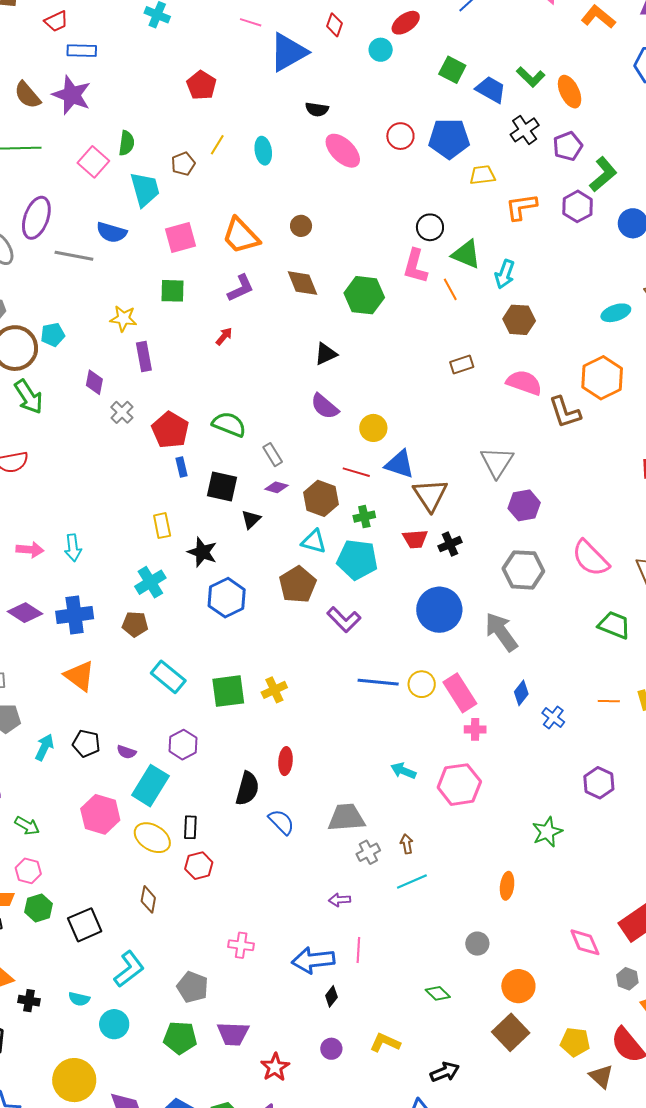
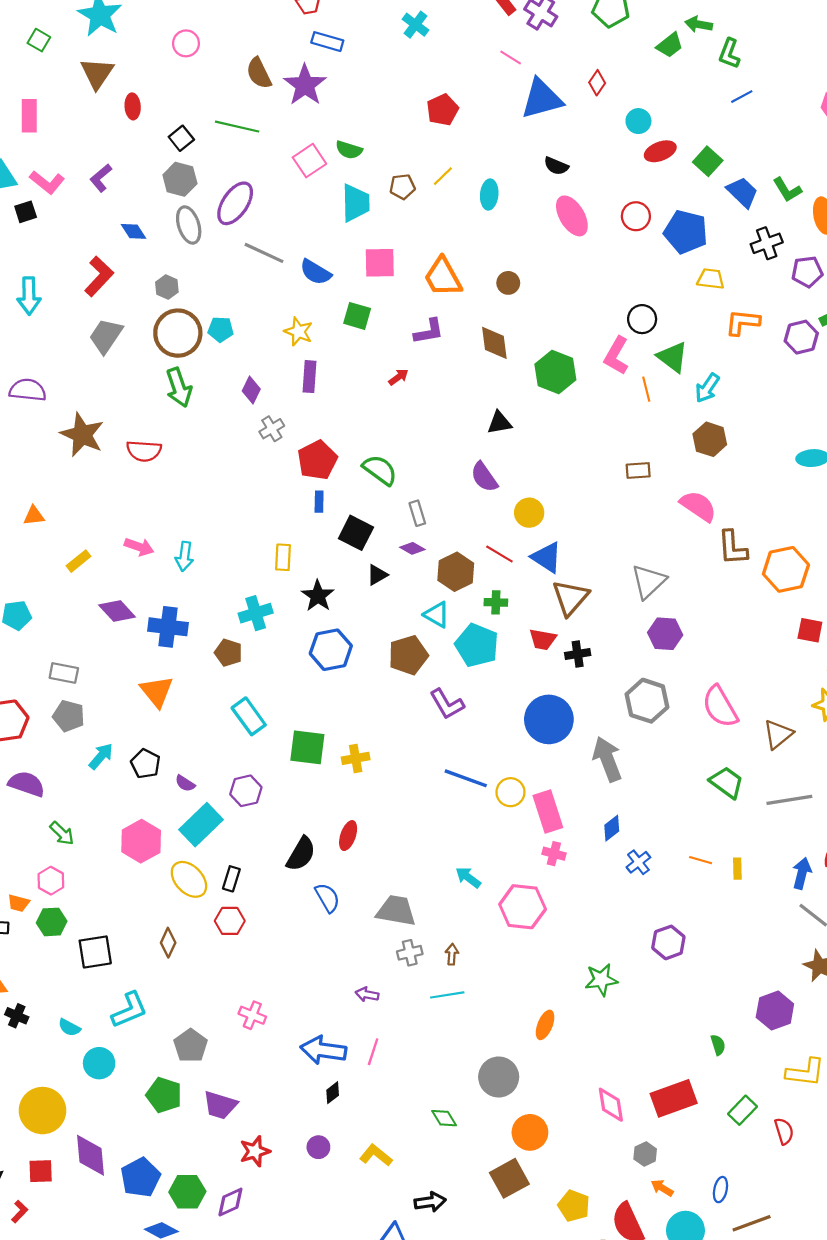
red ellipse: (406, 23) -> (660, 151), moved
green semicircle: (127, 143) -> (349, 150), turned 85
blue semicircle: (112, 232) -> (316, 272), moved
orange hexagon: (602, 378) -> (786, 569), moved
gray circle: (477, 944) -> (499, 1077), size x1.6

